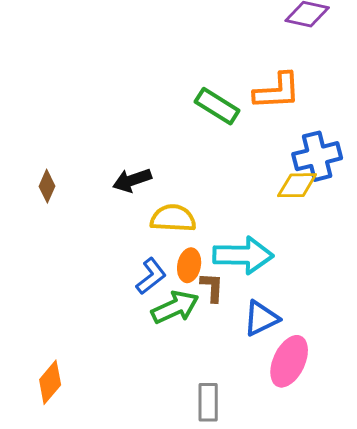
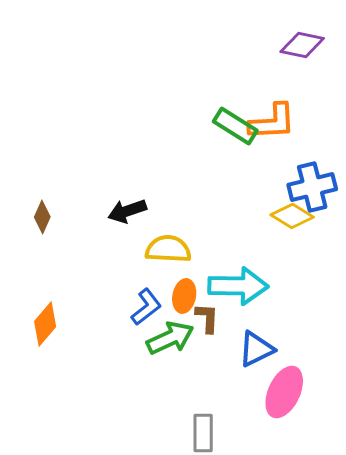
green rectangle: (217, 106) -> (235, 126), moved
yellow diamond: (297, 185) -> (292, 216), turned 33
orange diamond: (50, 382) -> (45, 324), moved

